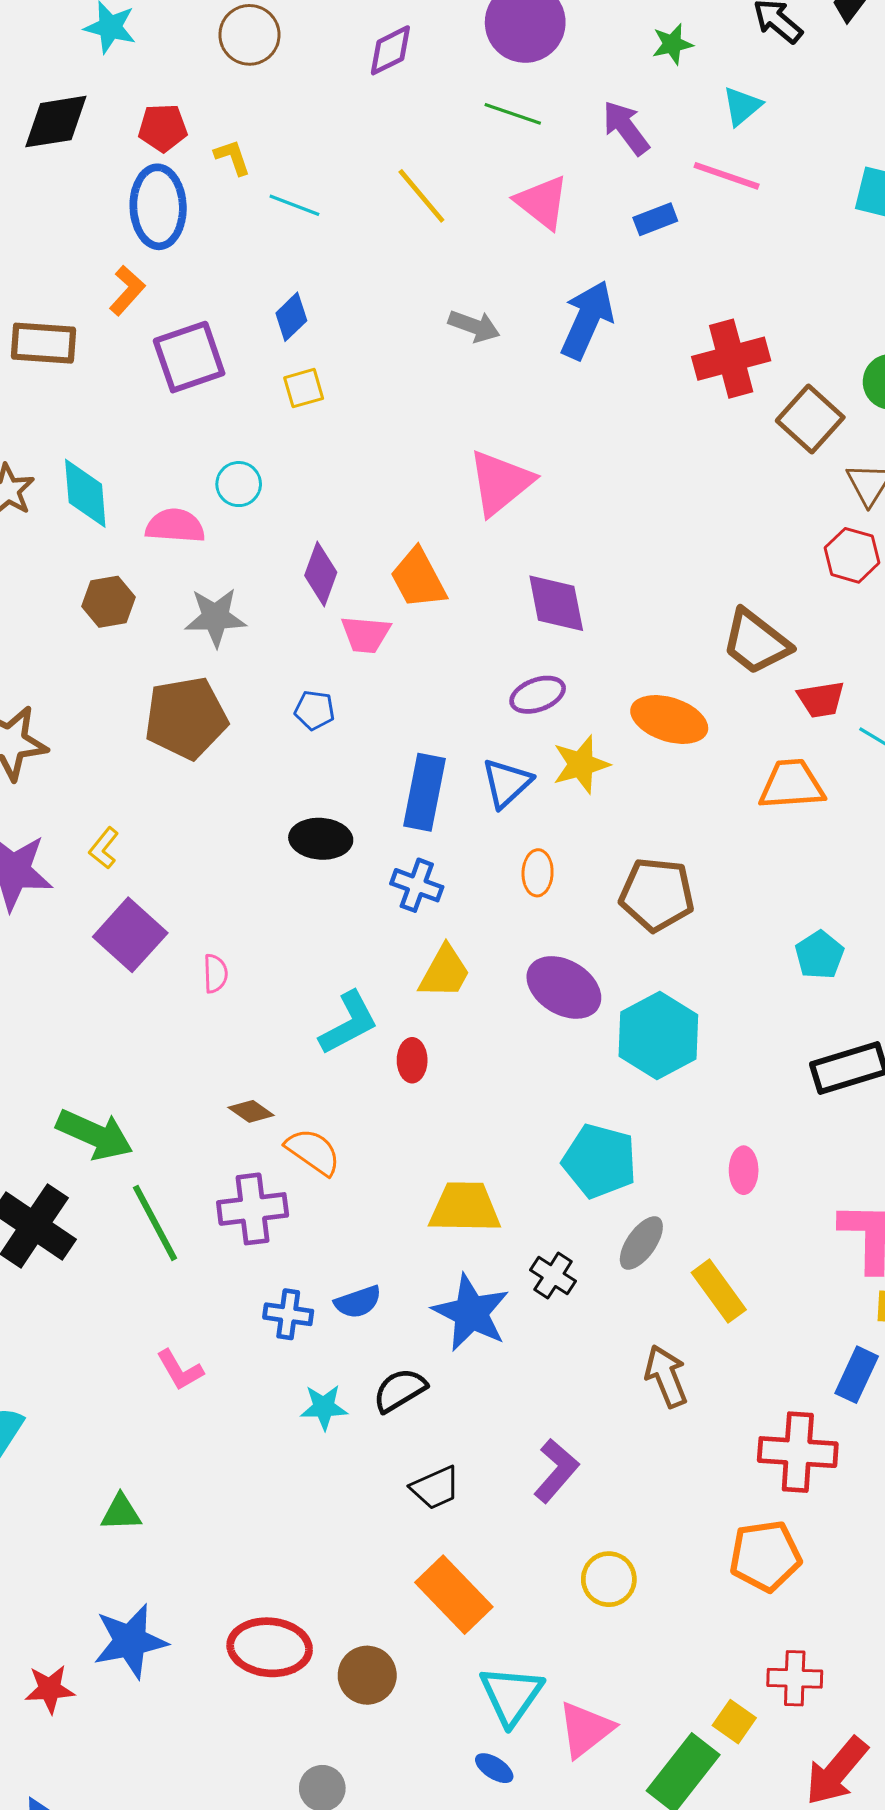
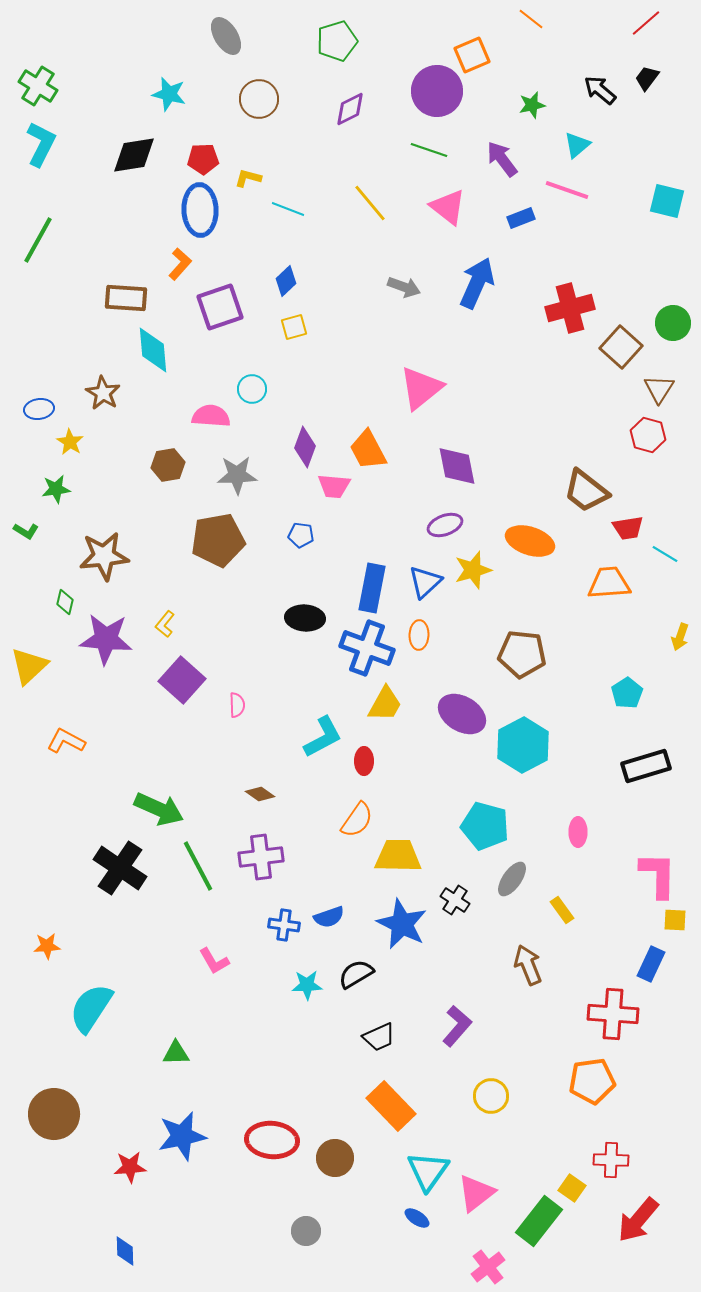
yellow L-shape: (232, 157) -> (248, 178), turned -56
cyan diamond: (85, 493) -> (153, 350), moved
orange ellipse: (538, 873) -> (419, 635), moved
blue cross: (417, 885) -> (367, 648), size x1.6
orange semicircle: (313, 1152) -> (357, 820), moved, turned 90
yellow rectangle: (719, 1291) -> (562, 910), size x0.7

